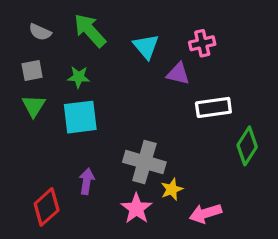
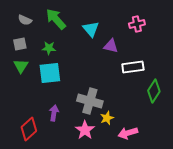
pink cross: (202, 43) -> (137, 24), moved

